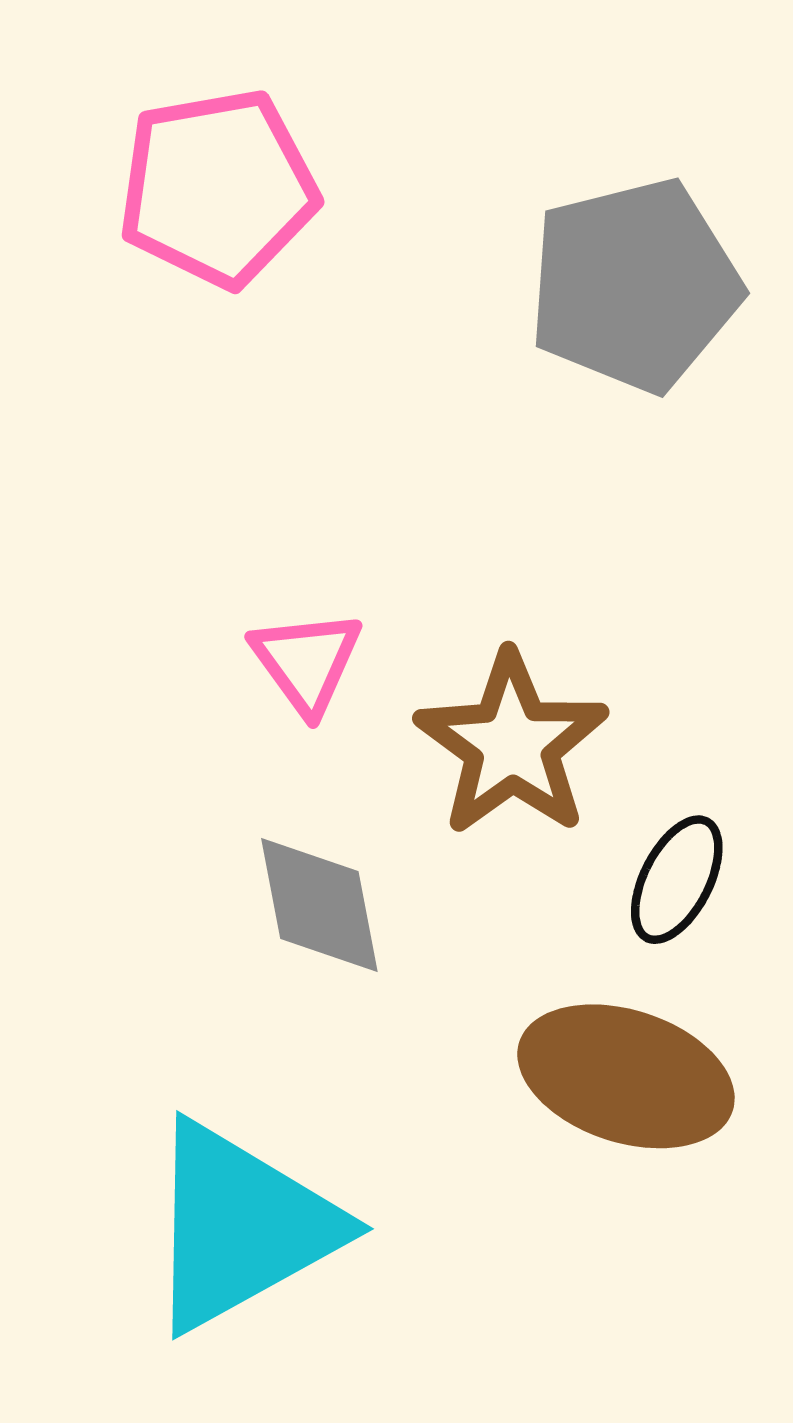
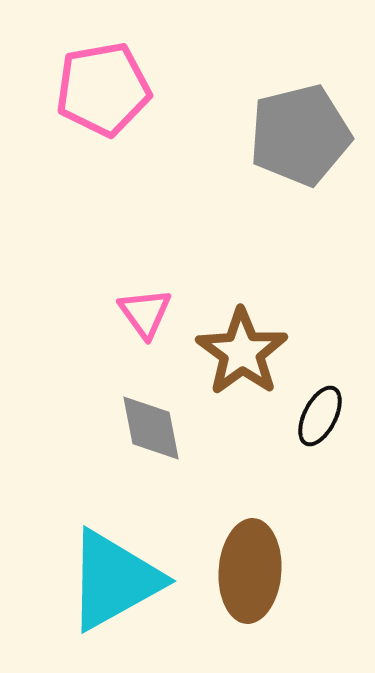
brown ellipse: (626, 1076) -> (250, 571), moved, turned 76

